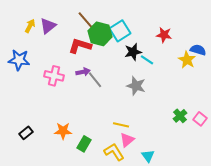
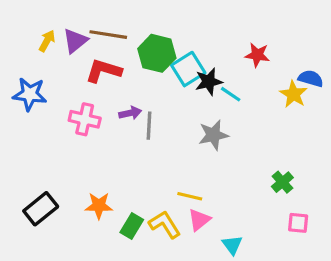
brown line: (87, 22) -> (108, 35), moved, turned -40
cyan square: (120, 31) -> (188, 69), moved
red L-shape: (80, 46) -> (103, 71), moved
gray line: (95, 80) -> (149, 126), turned 42
gray star: (136, 86) -> (213, 135), turned -30
pink square: (200, 119) -> (298, 223), moved, turned -32
black rectangle: (26, 133) -> (41, 209), size x1.5
yellow L-shape: (114, 152) -> (165, 224), moved

